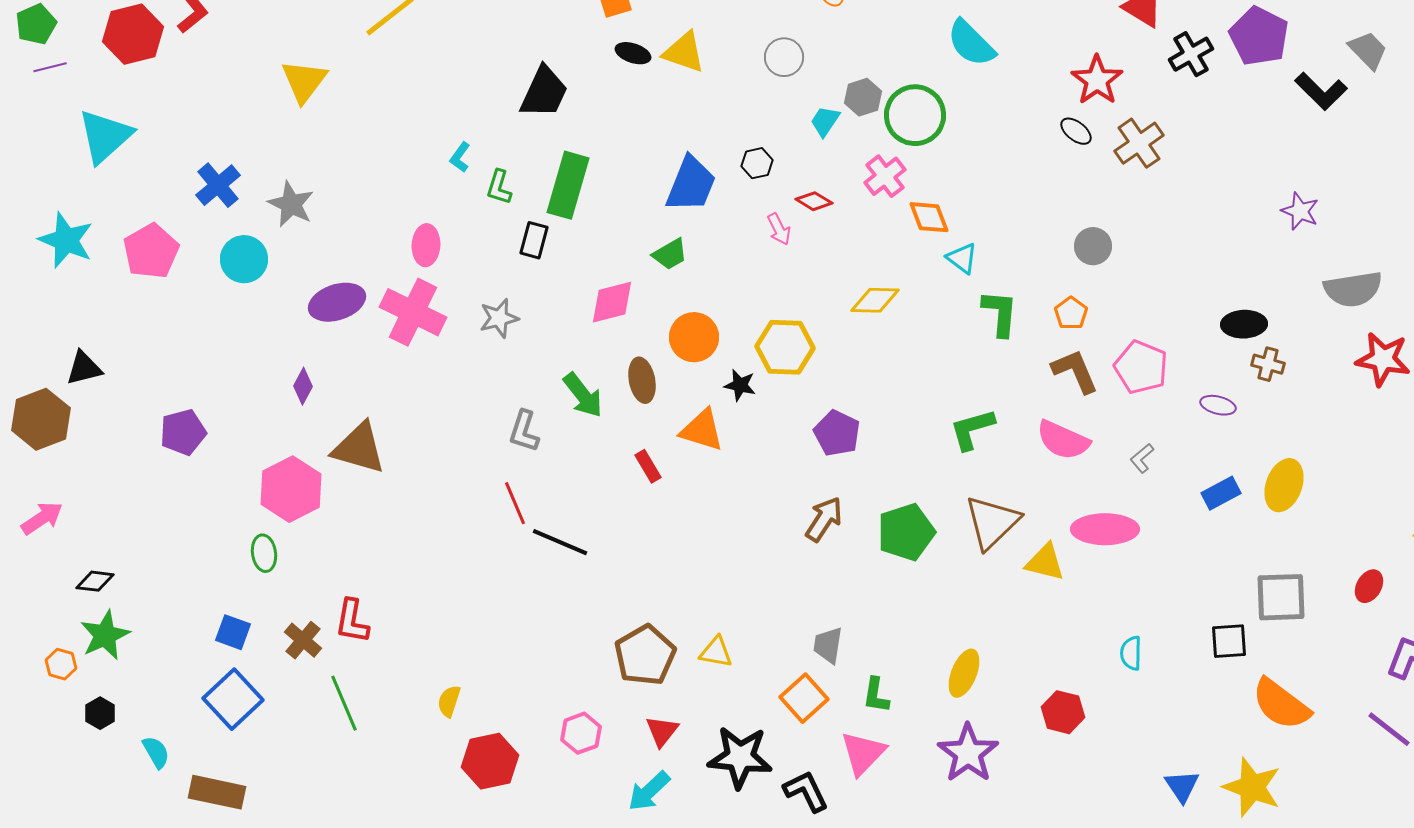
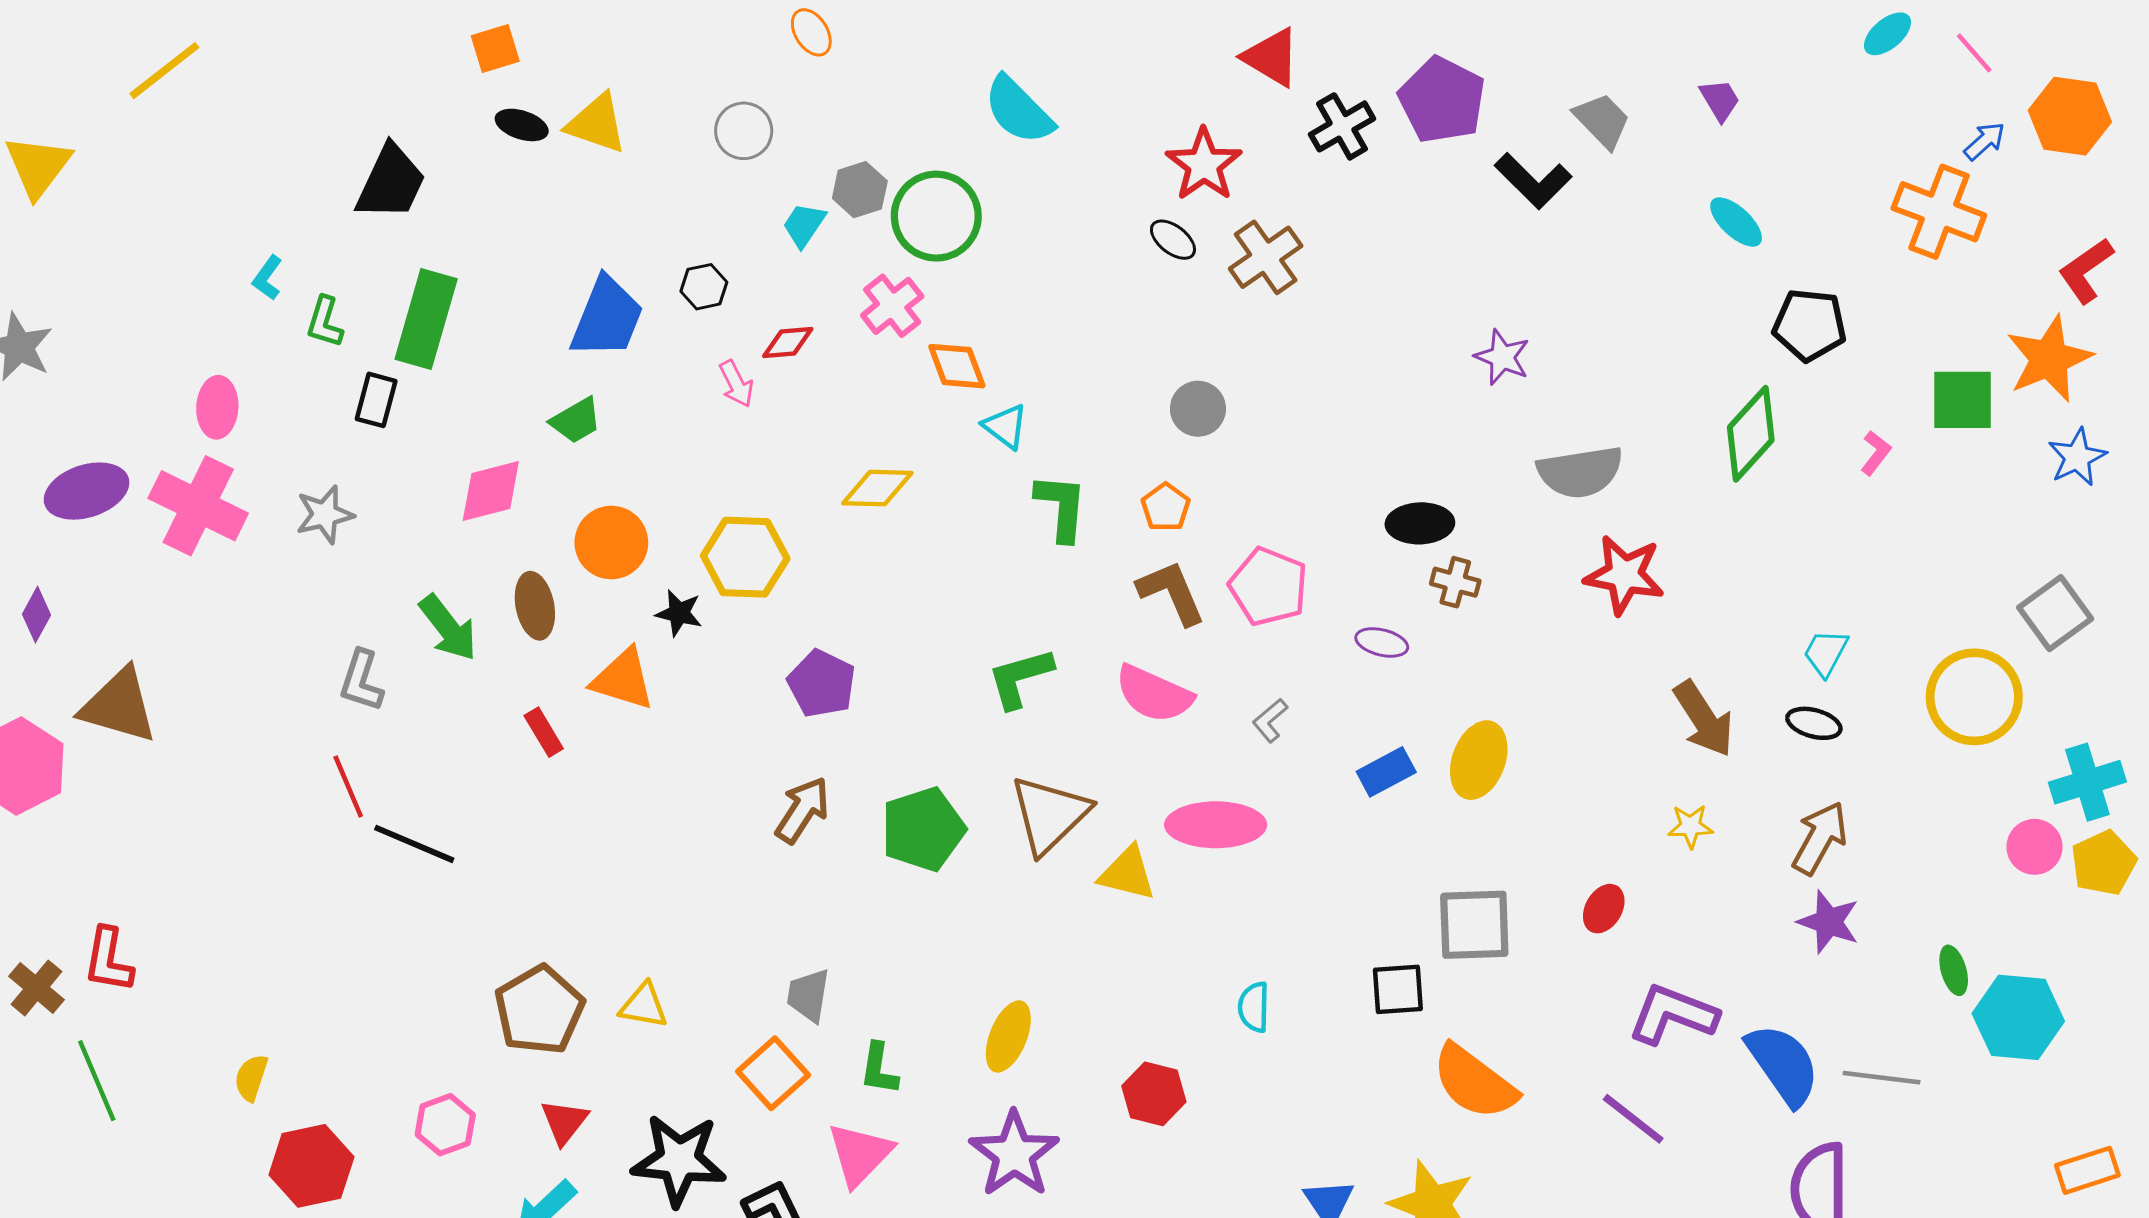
red diamond: (814, 201) -> (788, 343), turned -36

